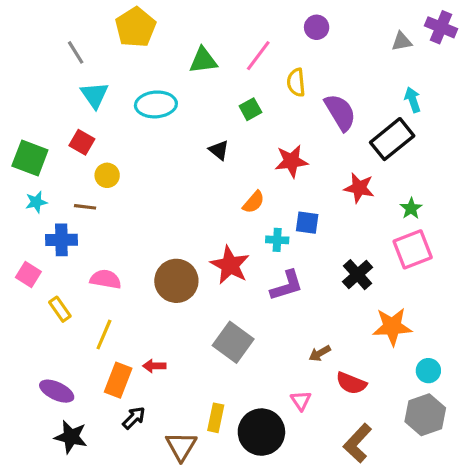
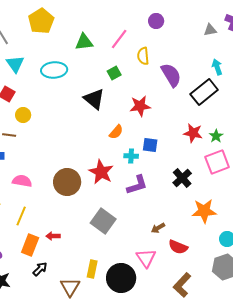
black triangle: (219, 150) -> (94, 99), size x1.6
red star: (359, 188) -> (193, 133), moved
pink triangle: (301, 401) -> (146, 258), size x1.5

